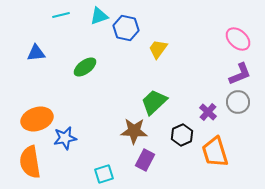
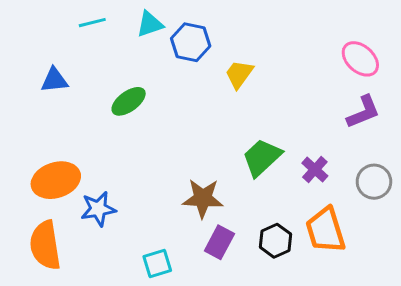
green trapezoid: (154, 102) -> (262, 157), moved
gray circle: (238, 102) -> (374, 182), moved
black hexagon: (182, 135) -> (275, 241), moved

